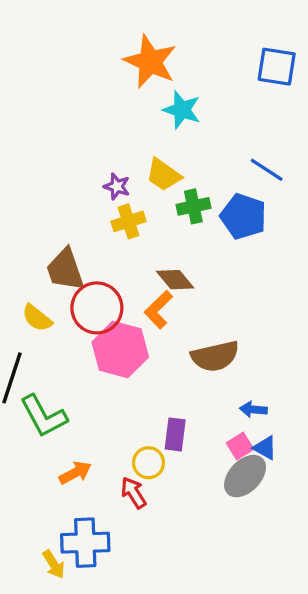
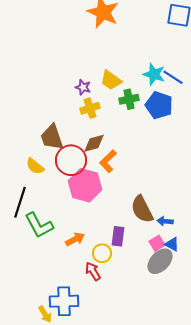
cyan star: (182, 110) -> (154, 74), moved
brown diamond: (175, 280) -> (94, 143), moved, turned -65
brown semicircle: (215, 356) -> (142, 209), moved, turned 76
orange arrow: (75, 473) -> (75, 239), moved

